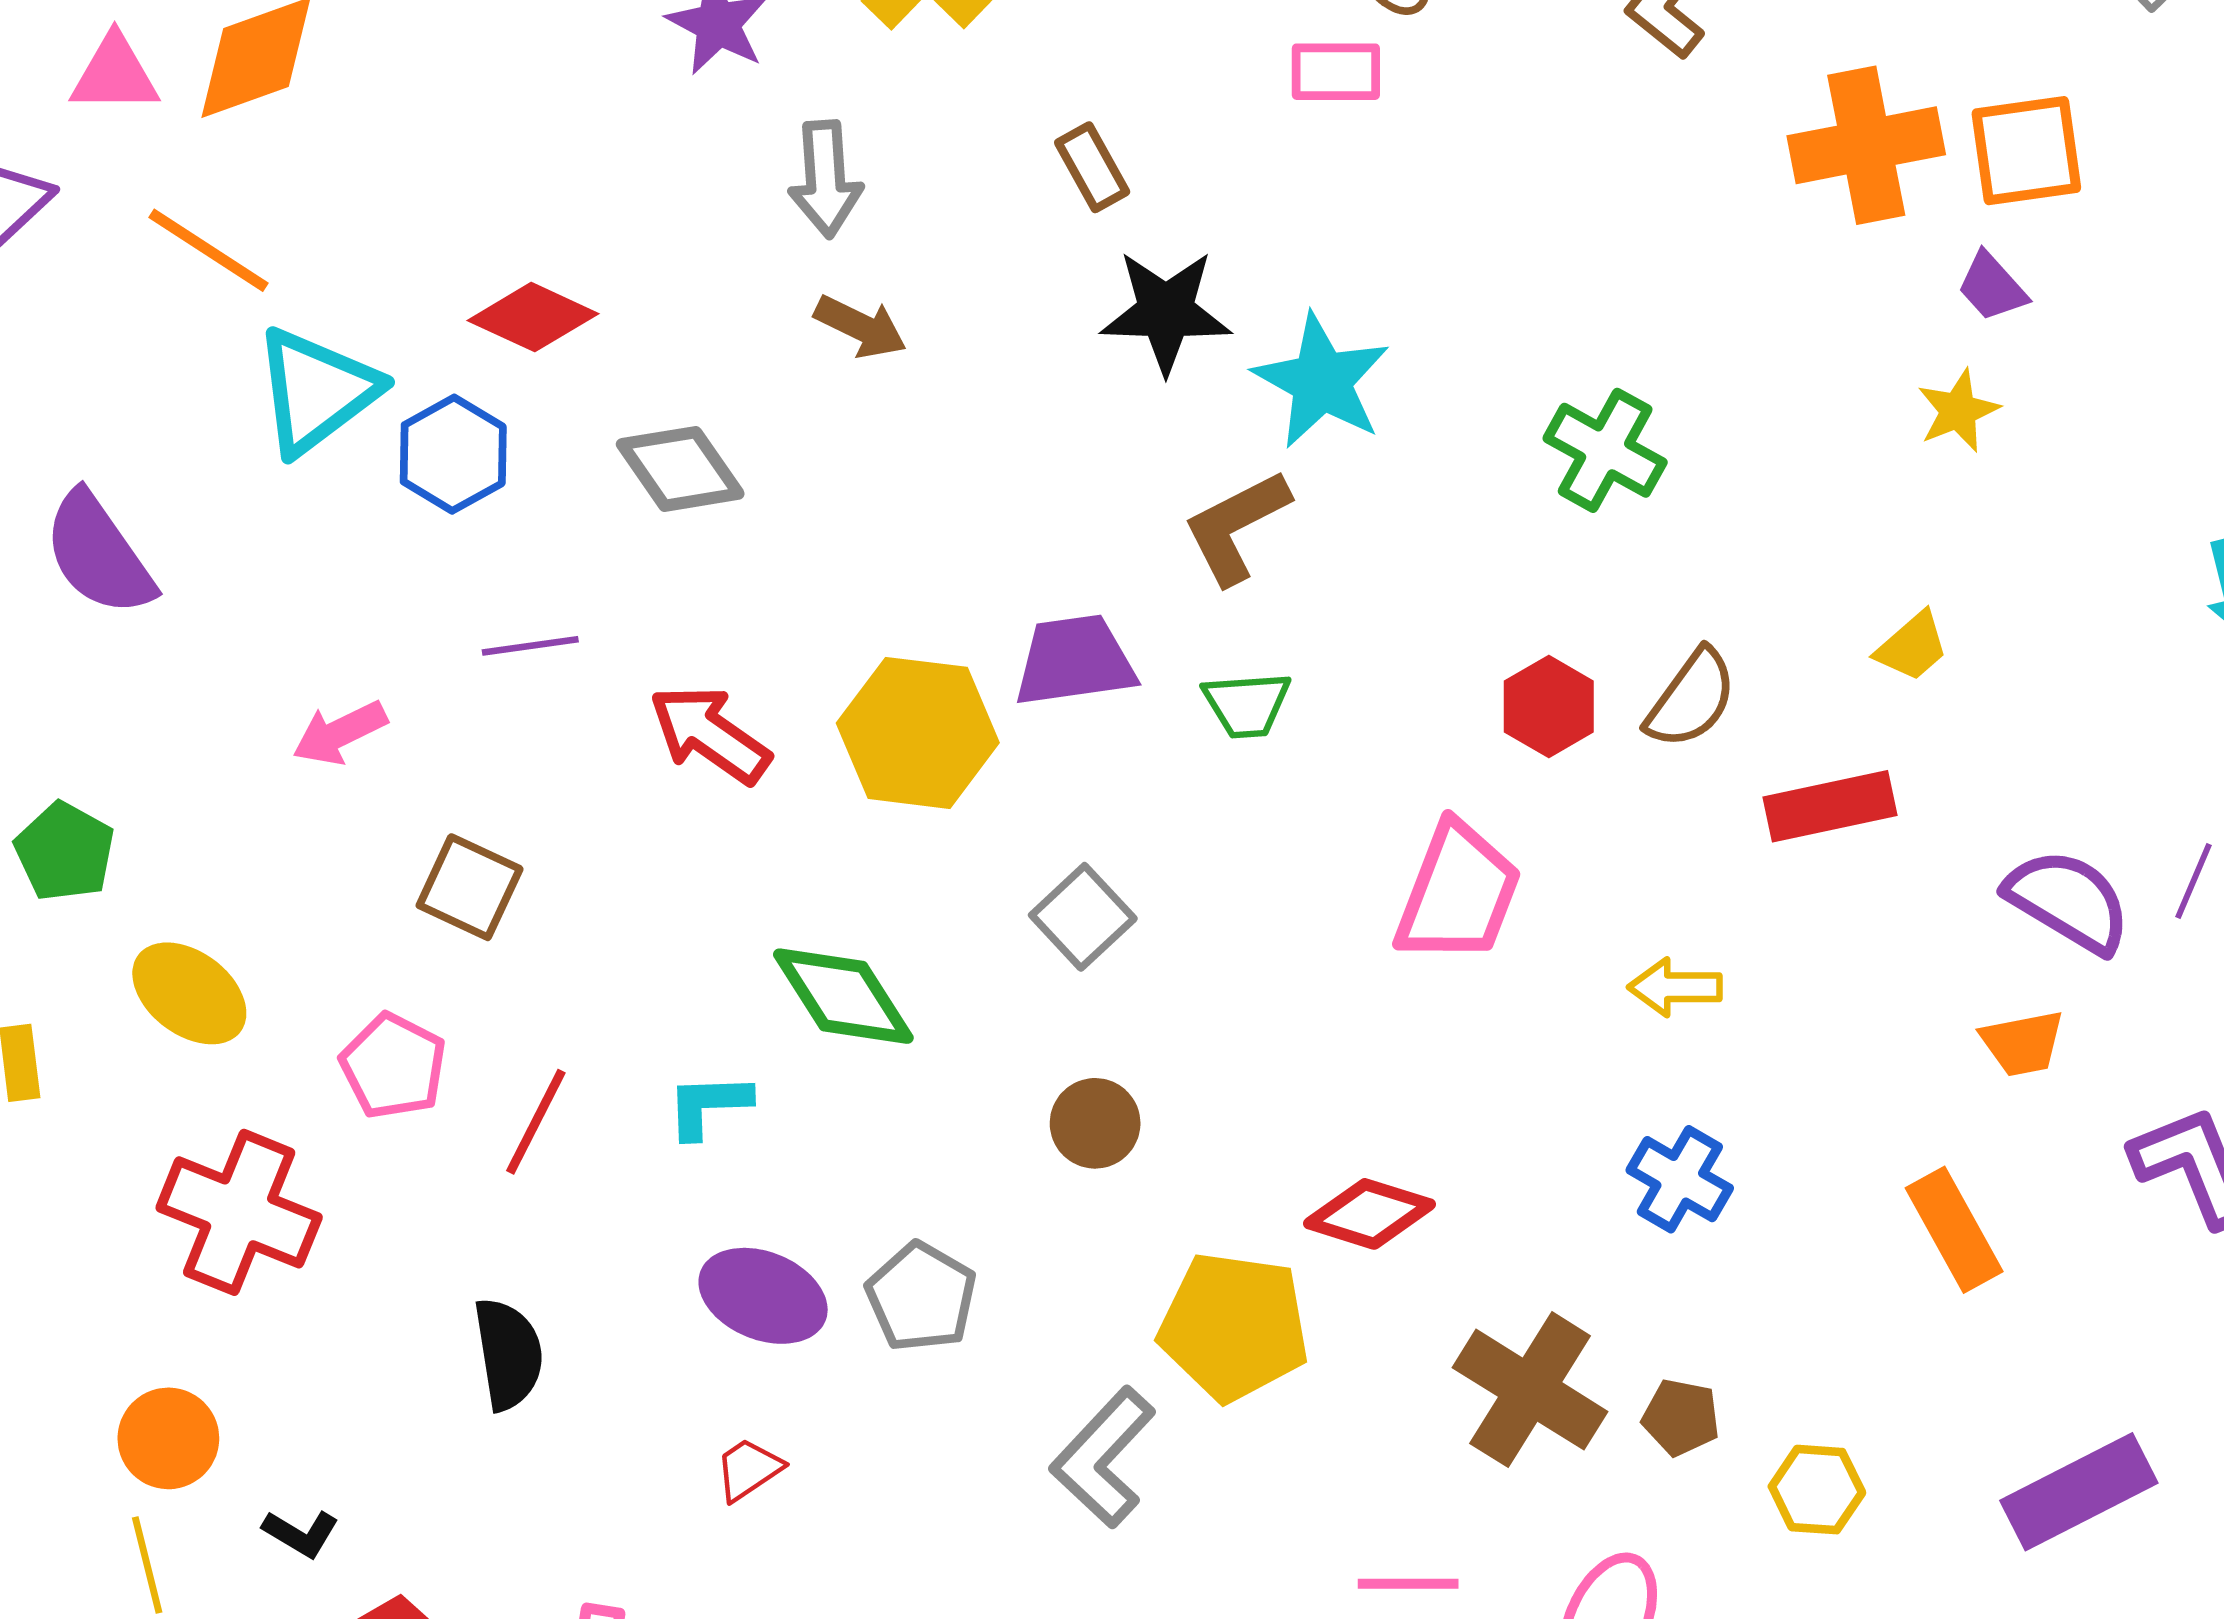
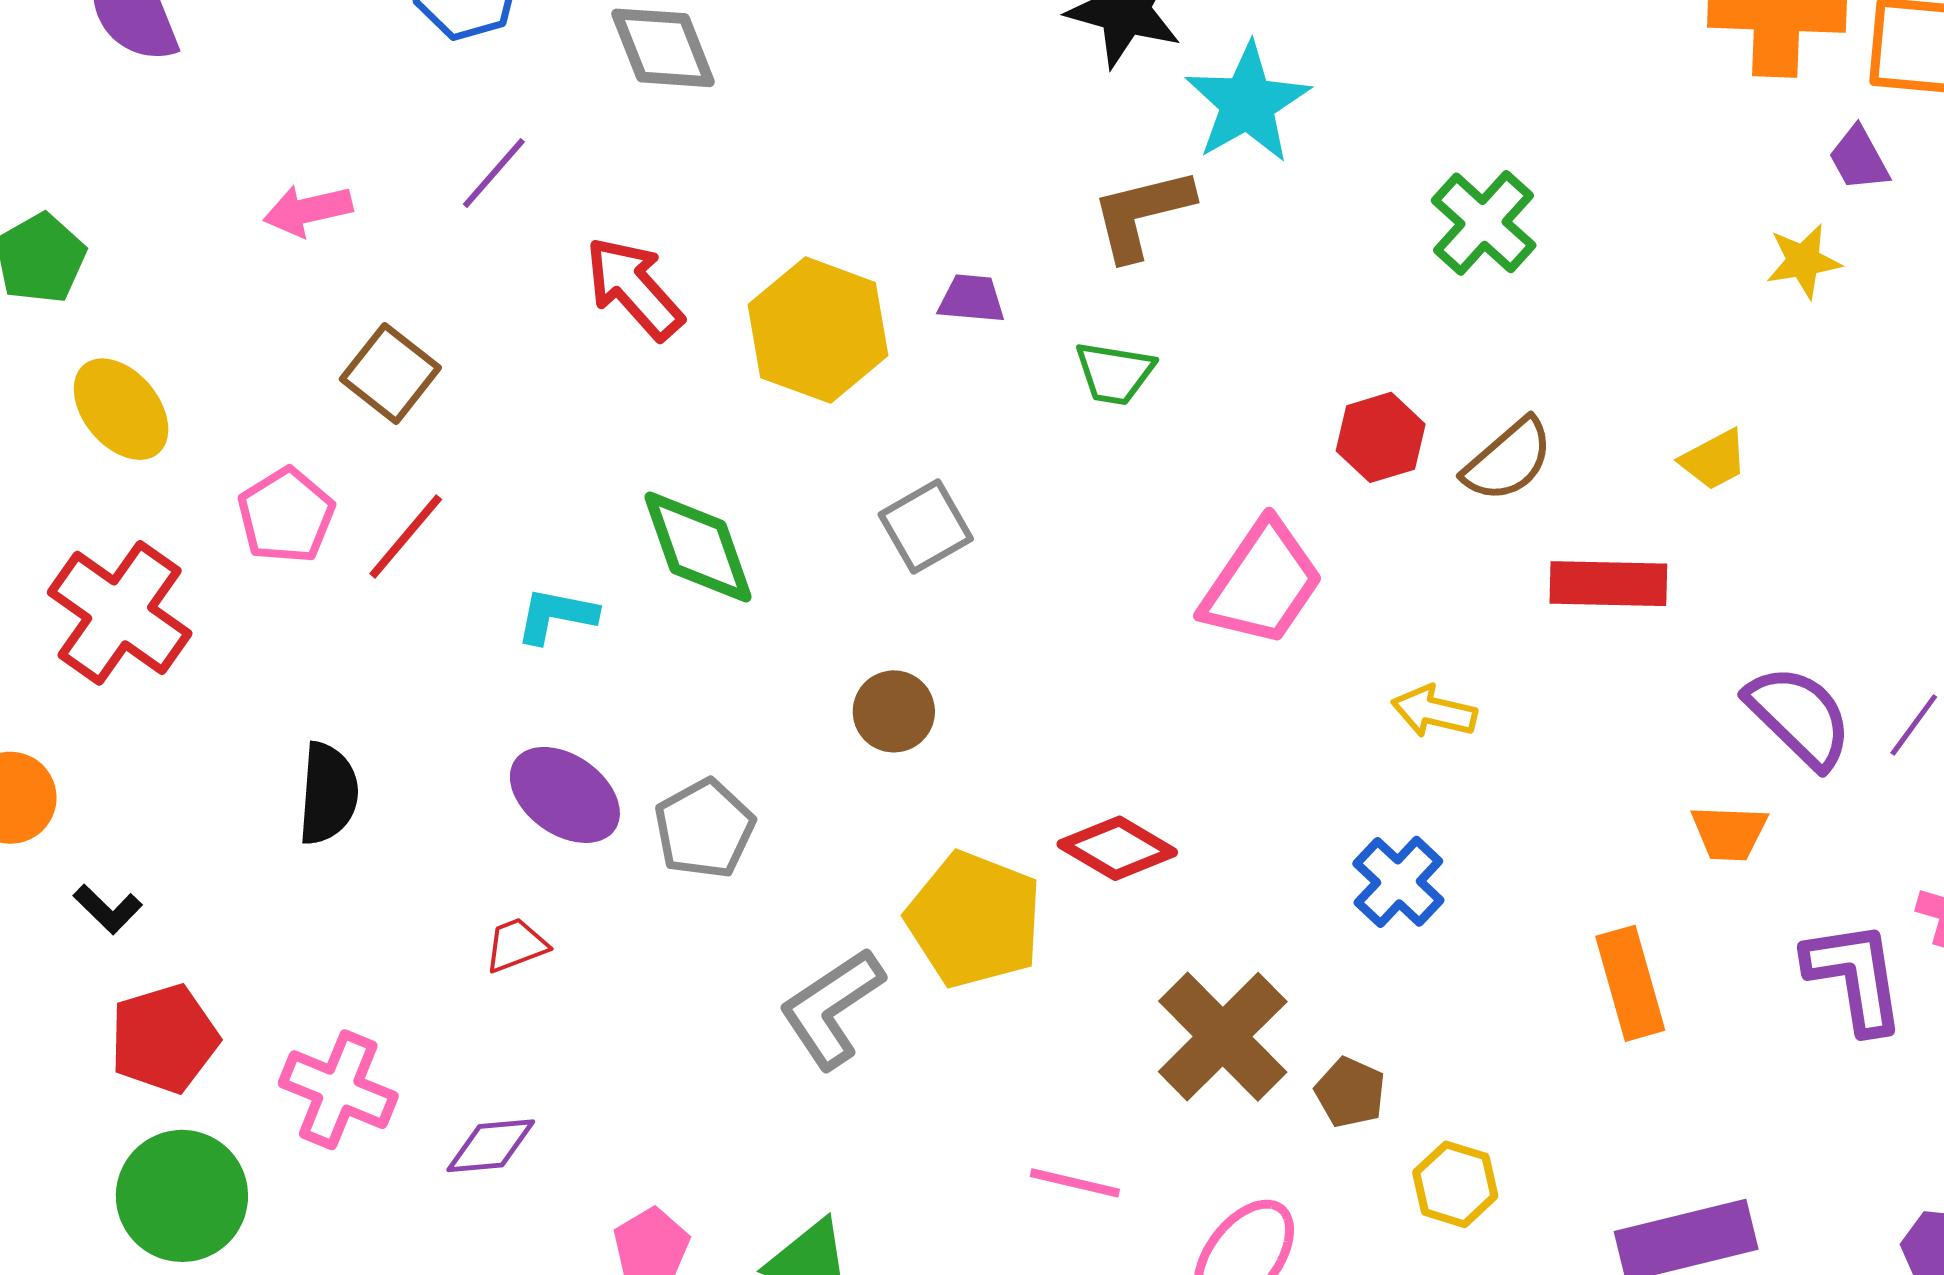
purple line: (530, 646) -> (494, 173), turned -54
purple trapezoid: (1075, 661) -> (972, 299), size x0.6
red line: (536, 1122) -> (406, 536), moved

